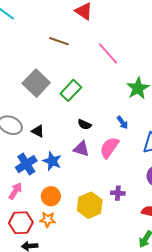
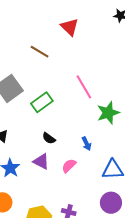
pink line: (108, 53) -> (84, 87), moved
pink semicircle: (109, 148) -> (69, 166), size x0.7

